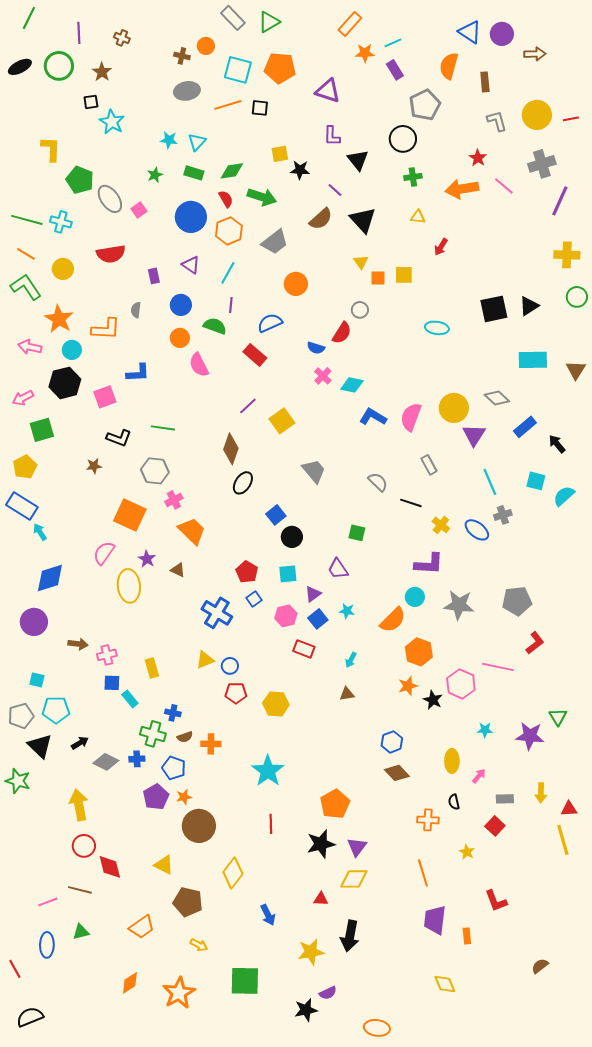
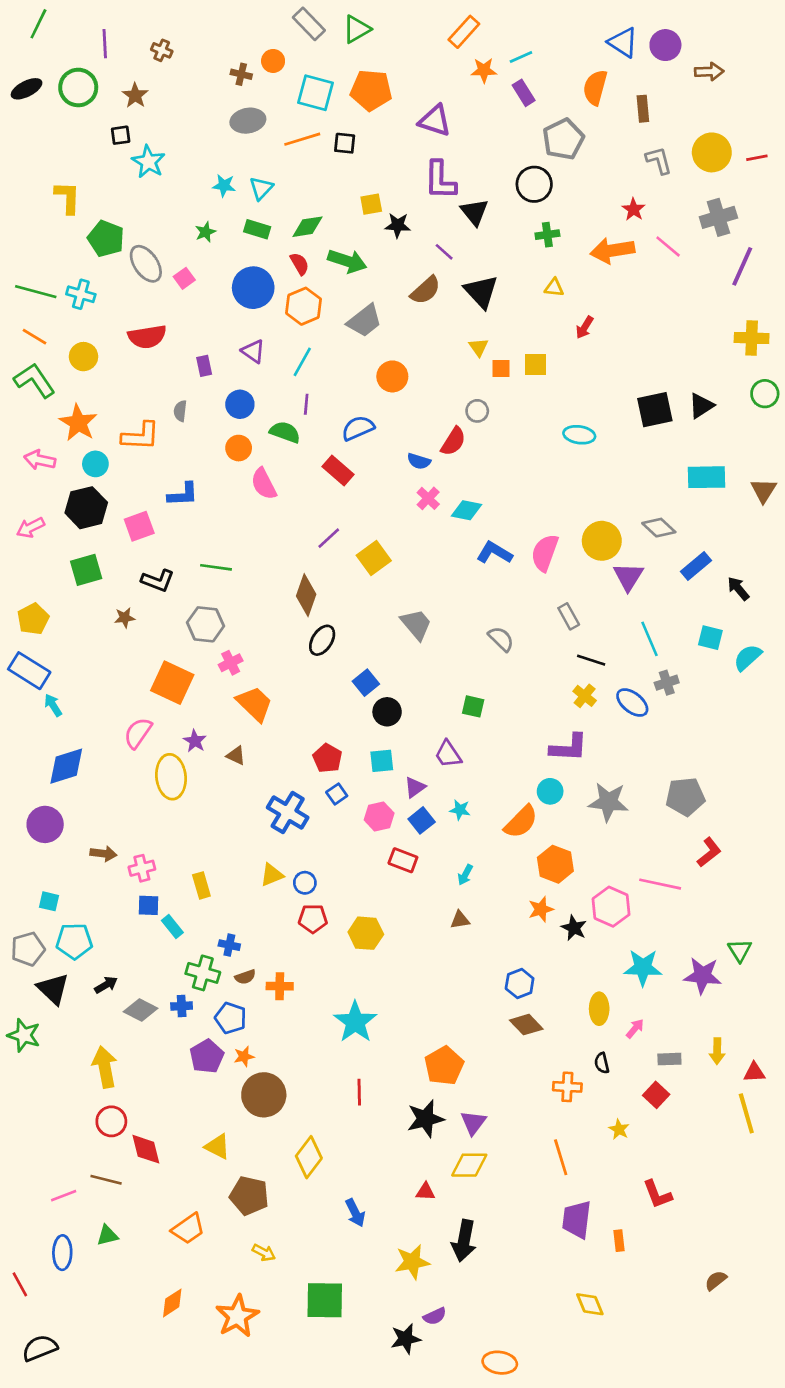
purple L-shape: (332, 136) -> (440, 180), size x1.5
green square: (42, 430) -> (86, 570), moved
black line: (411, 503) -> (591, 660), moved
cyan star: (485, 730) -> (643, 968), size x1.8

